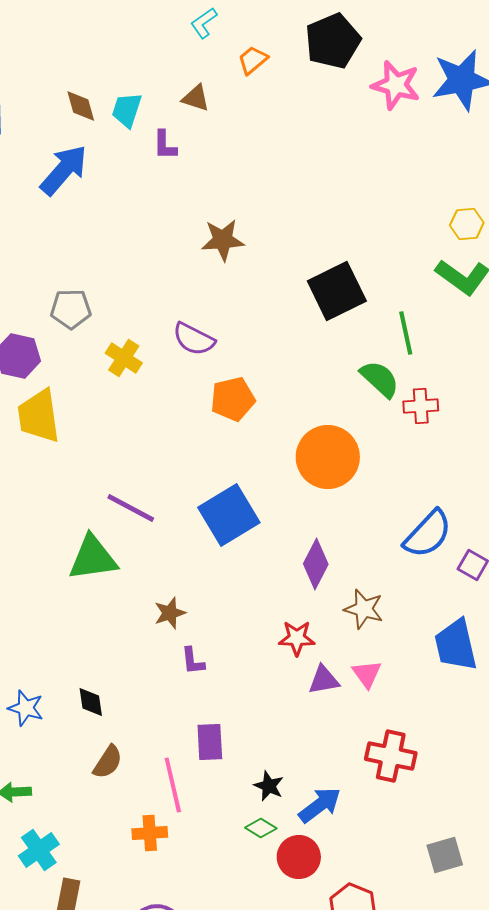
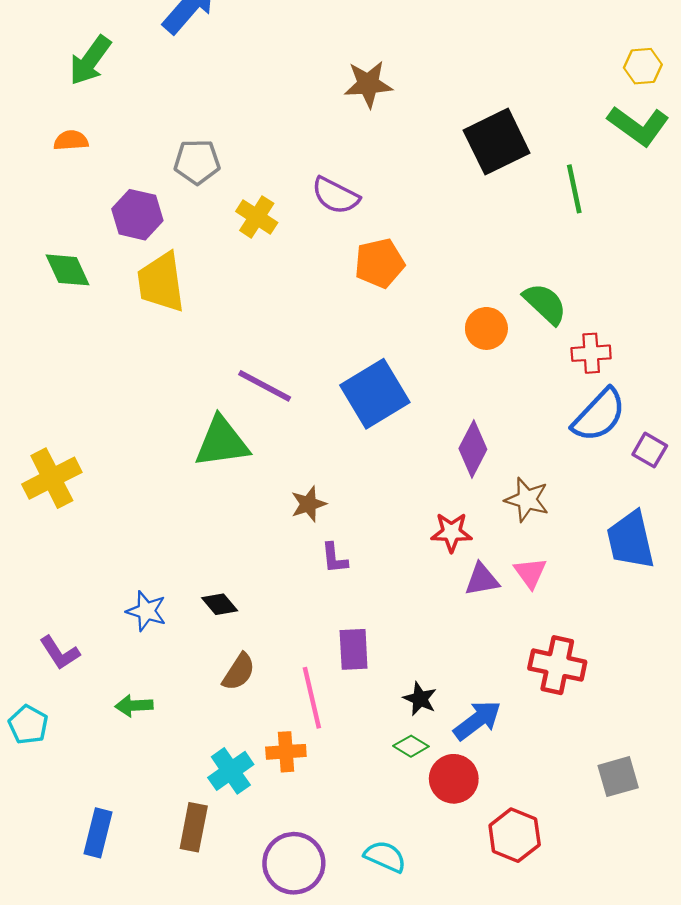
green semicircle: (380, 379) -> (545, 304), moved
red cross: (421, 406) -> (591, 353), moved
orange circle: (328, 457) -> (486, 328), size x0.6
black diamond: (91, 702) -> (220, 604), turned -32
cyan cross: (39, 850) -> (231, 771), moved

